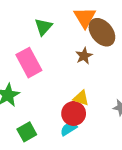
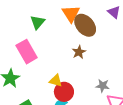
brown star: (84, 56) -> (79, 52), moved
yellow triangle: (81, 98) -> (56, 81), moved

